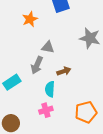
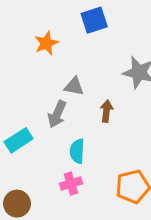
brown arrow: (64, 71) -> (106, 111), moved, turned -64

